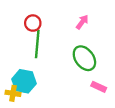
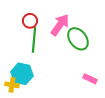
pink arrow: (82, 22) -> (60, 25), moved, size x1.6
green ellipse: (84, 58) -> (78, 39), moved

